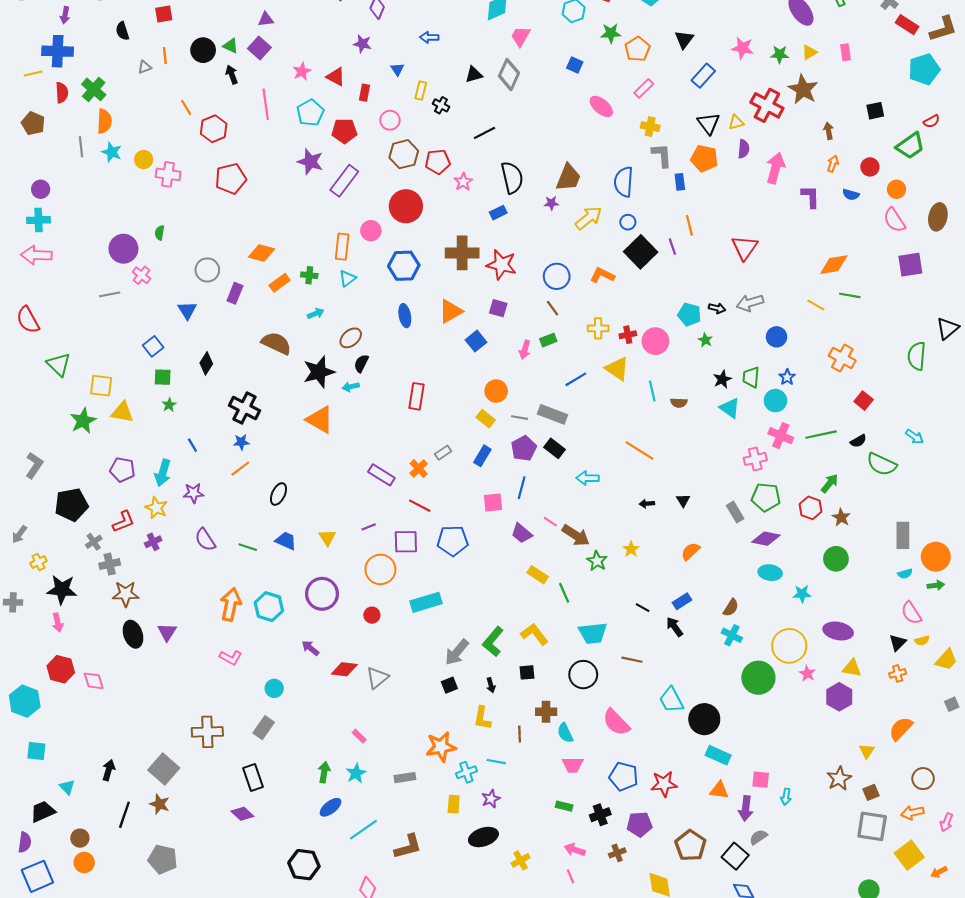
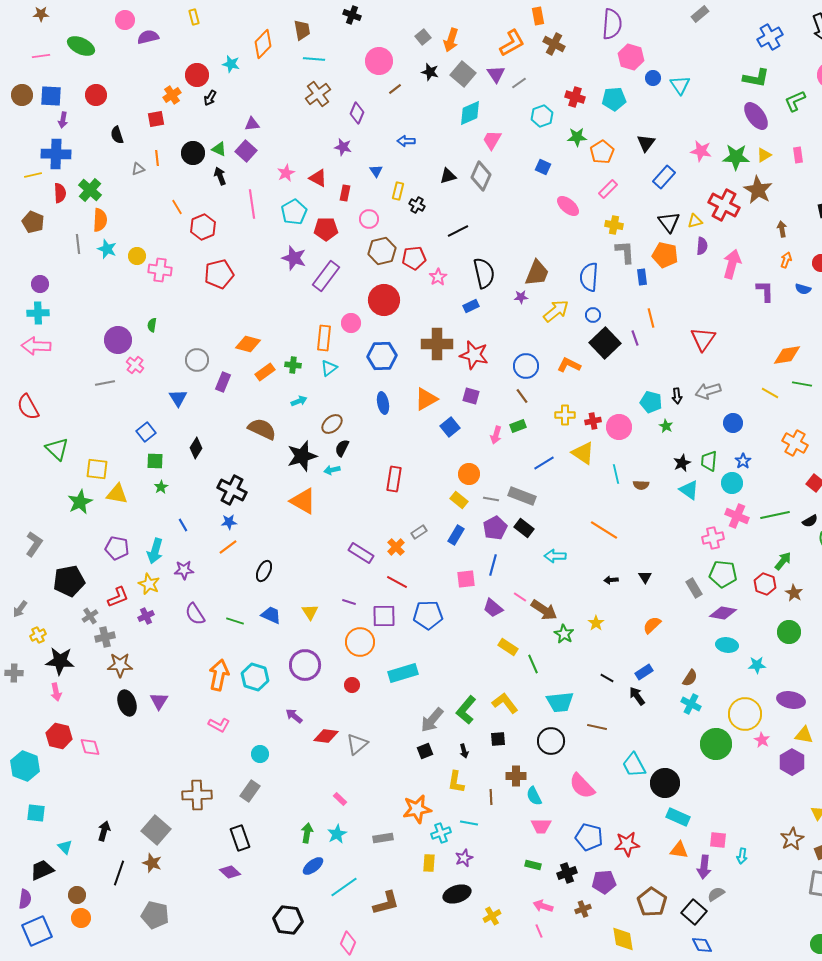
green star: (780, 54) -> (736, 157), size x1.5
black arrow: (717, 308) -> (677, 396), turned 70
purple line: (369, 527) -> (349, 602), turned 40

